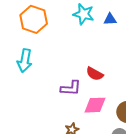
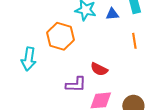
orange hexagon: (34, 19) -> (60, 36), moved

